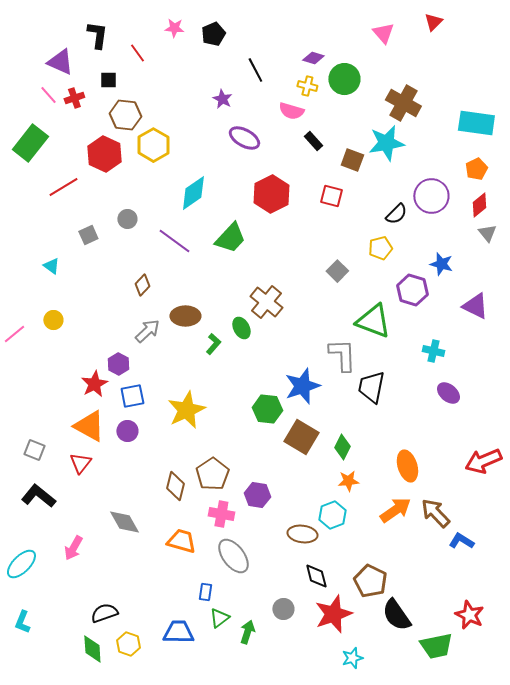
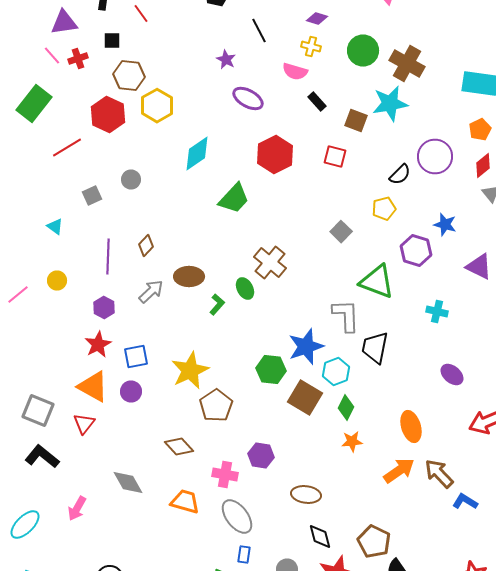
purple triangle: (60, 62) -> (64, 22), turned -32
green circle: (344, 79) -> (363, 50), moved
purple line: (174, 241) -> (108, 256), moved, turned 56
purple hexagon: (118, 364) -> (104, 308), moved
purple ellipse: (448, 393) -> (452, 374), moved
gray square: (34, 450) -> (38, 410), size x1.5
brown pentagon: (212, 474) -> (216, 406), moved
brown diamond: (175, 486) -> (179, 446), turned -56
cyan hexagon: (332, 515) -> (336, 372), moved
blue rectangle: (205, 592) -> (244, 554), moved

